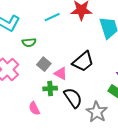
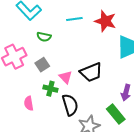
gray square: (44, 64) -> (42, 65), moved

